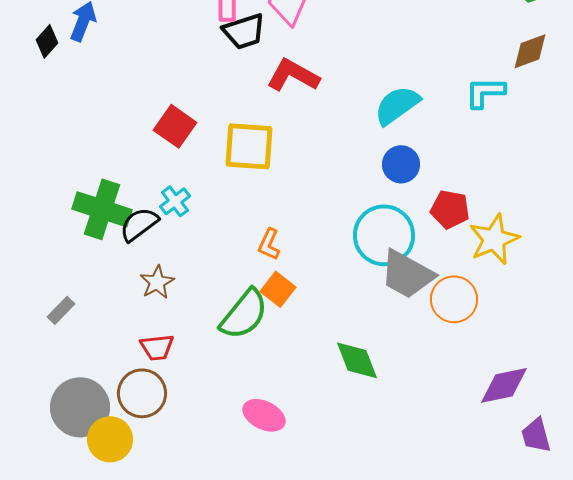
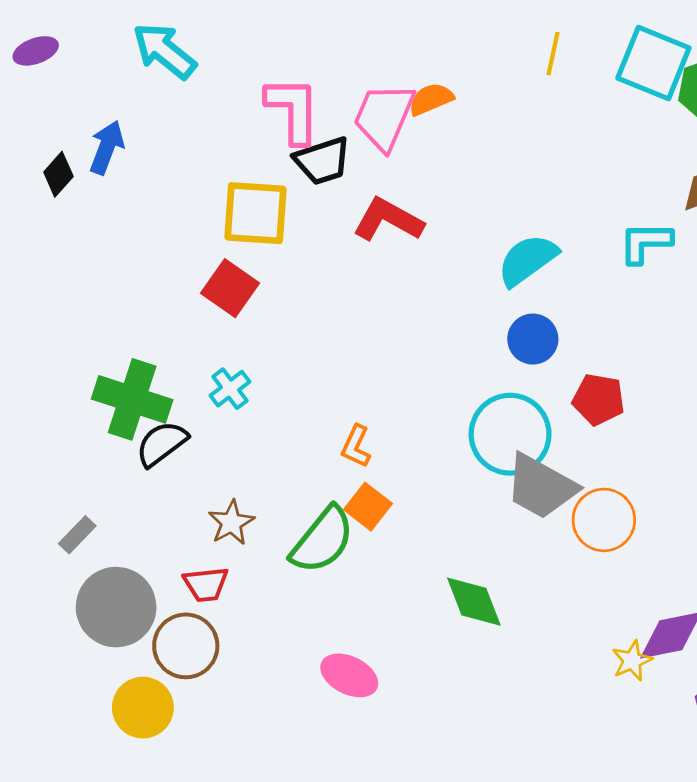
yellow square: (249, 146) -> (255, 213), moved
black semicircle: (139, 224) -> (162, 444), moved
yellow star: (494, 239) -> (632, 661), moved, size x0.6
brown star: (157, 282) -> (231, 523), moved
gray circle: (80, 407) -> (116, 607), moved

